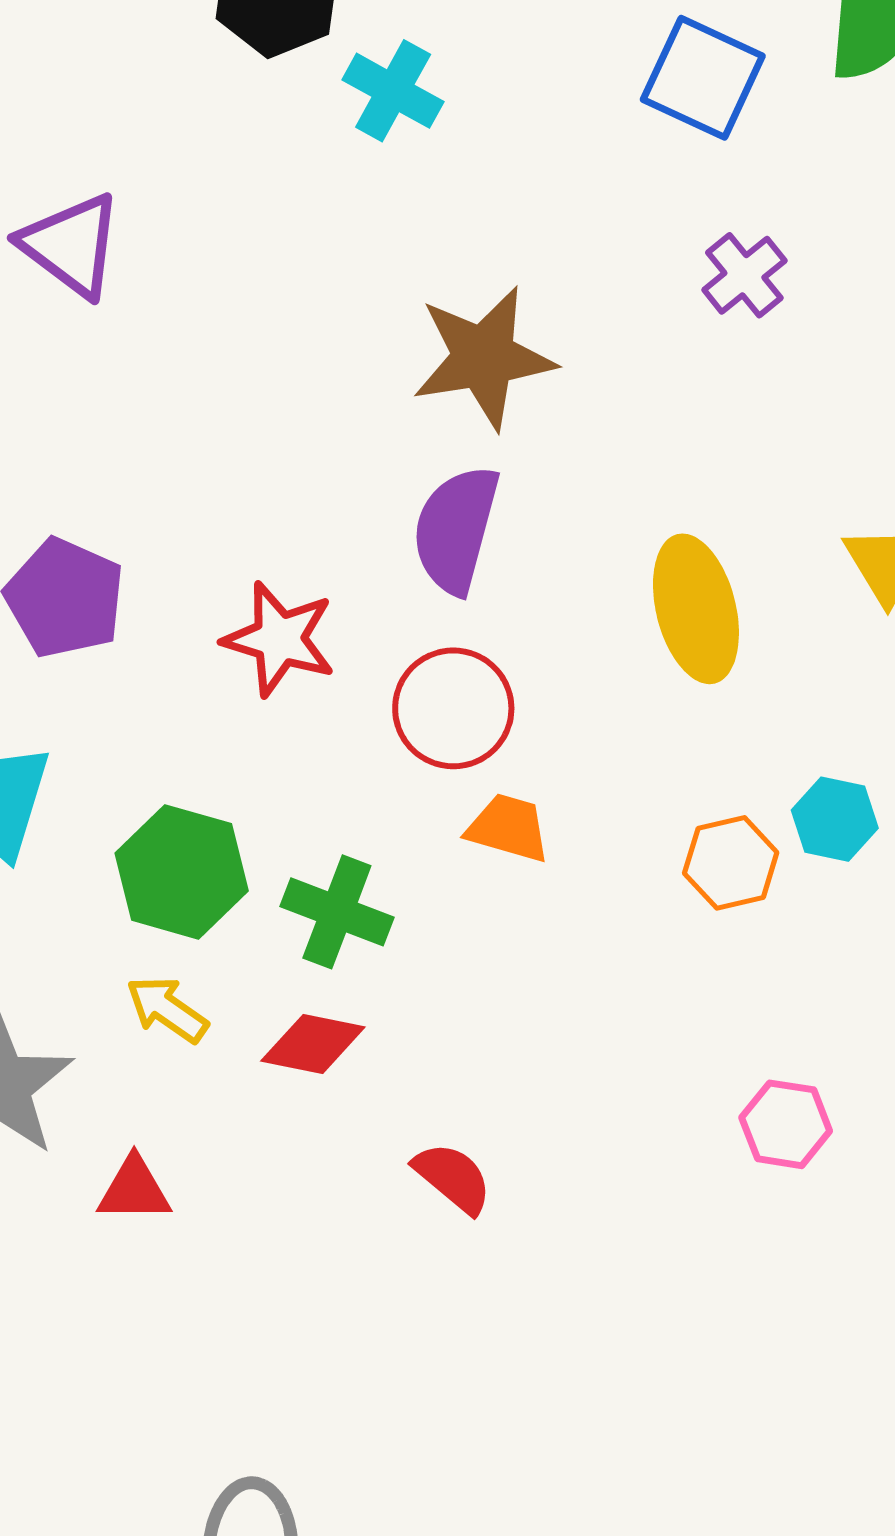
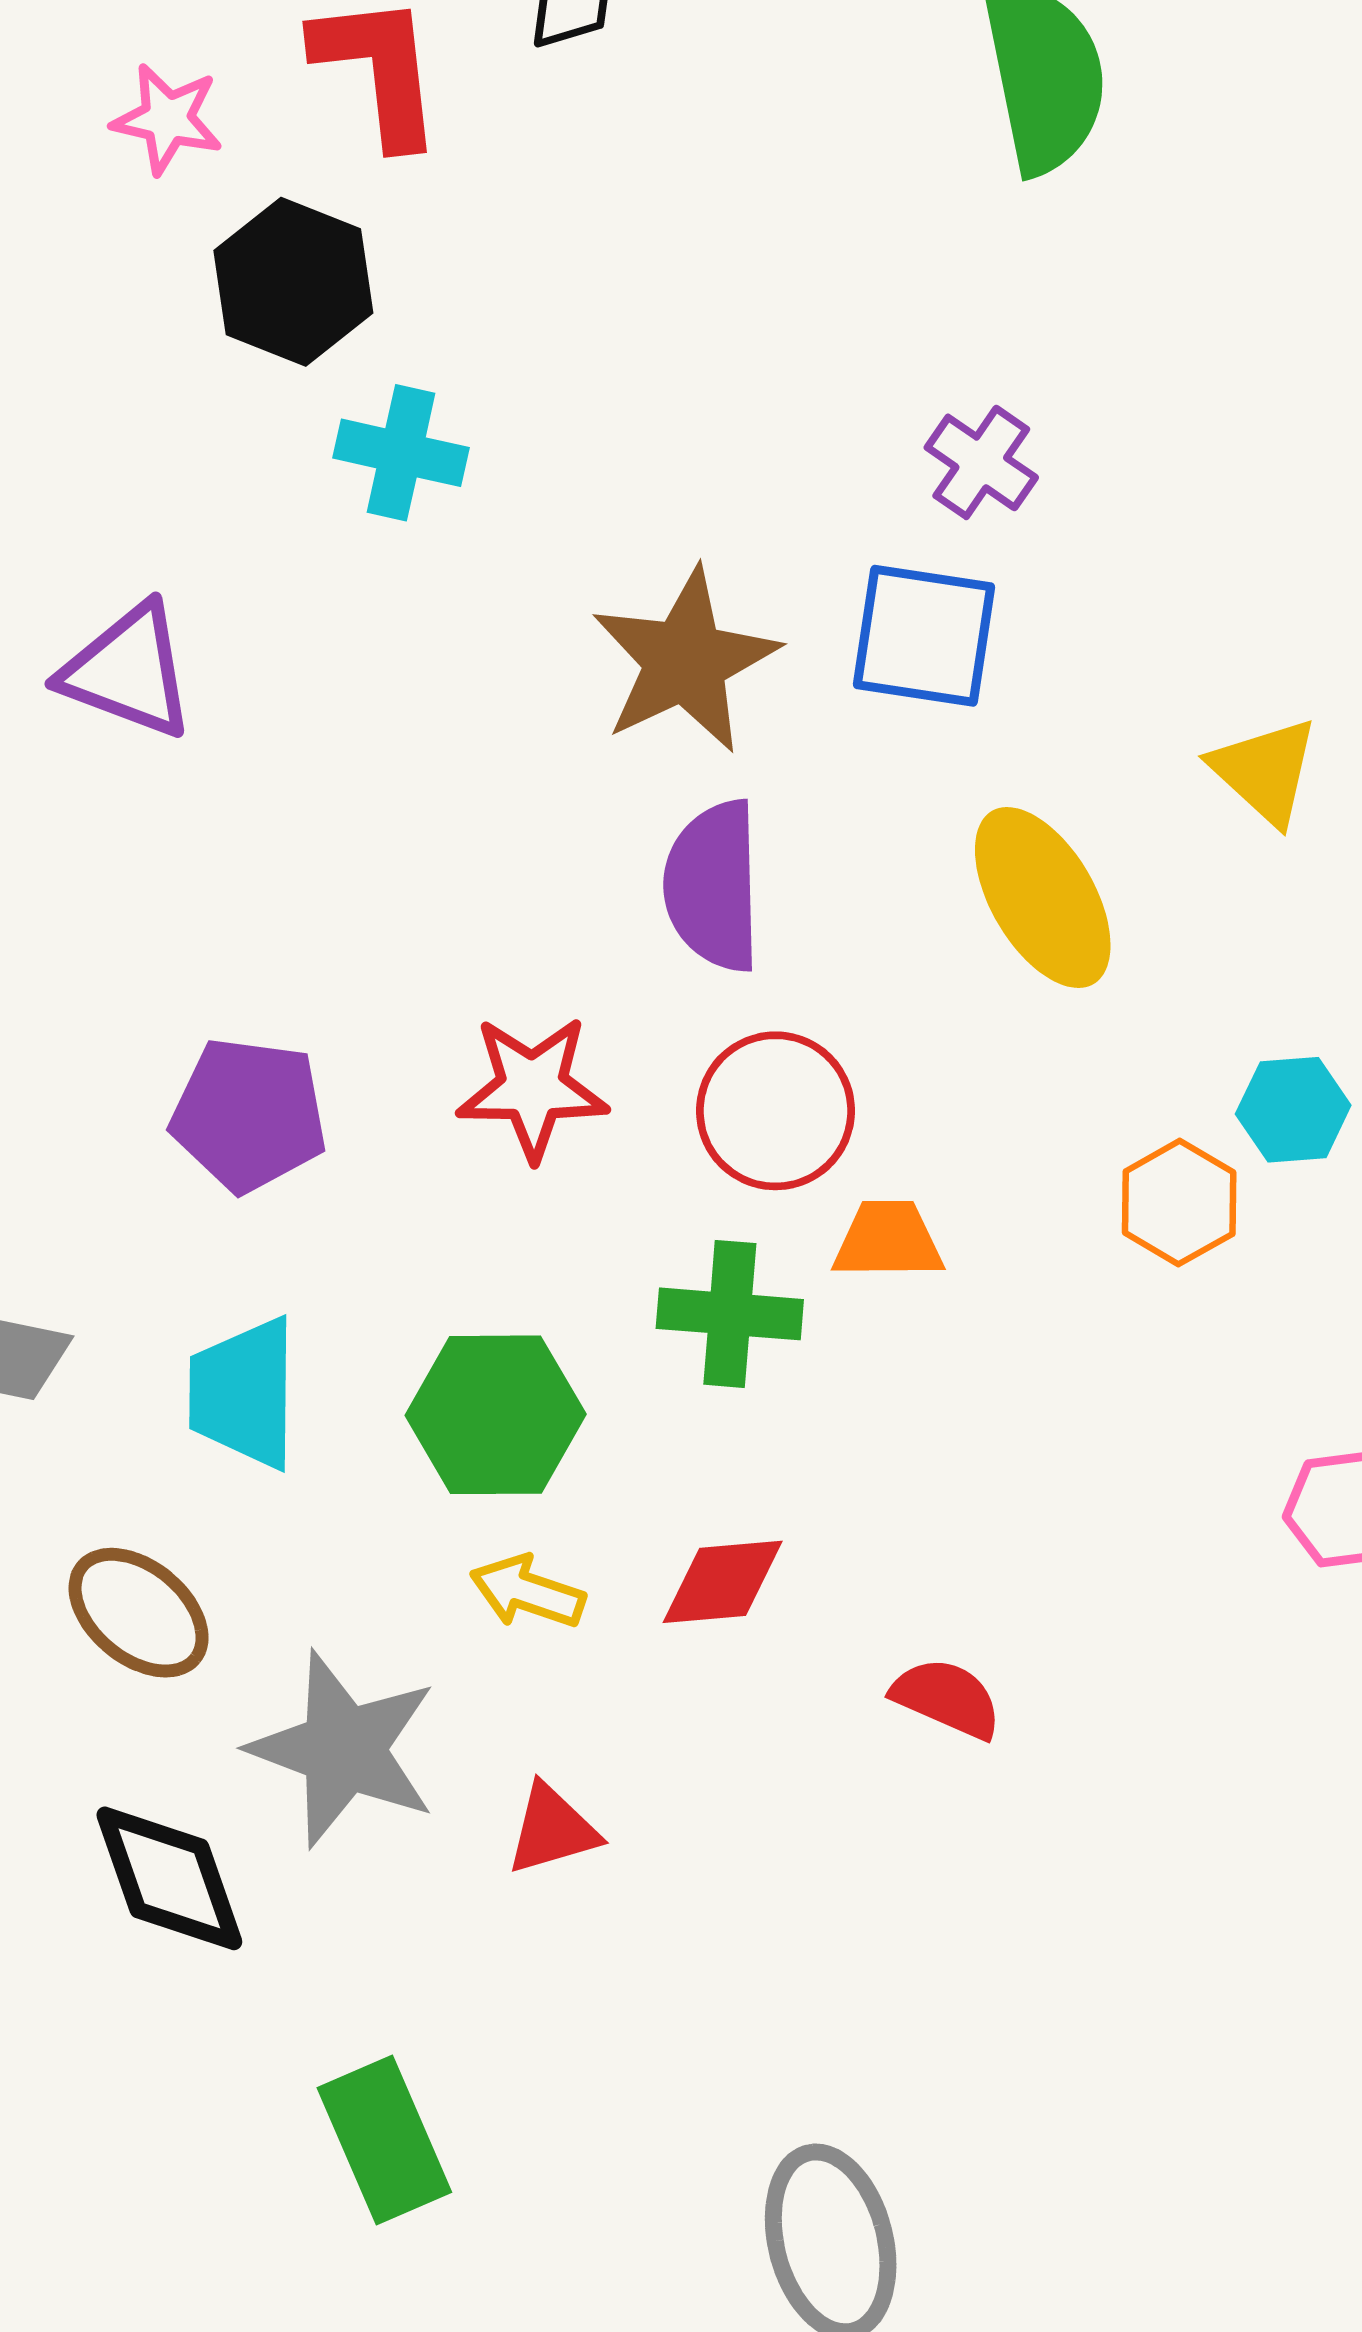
blue square: (703, 78) -> (924, 636), moved
cyan cross: (393, 91) -> (401, 453), moved
green cross: (337, 912) -> (730, 1314), moved

